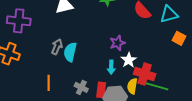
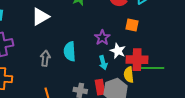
orange square: (179, 38) -> (132, 25), moved
cyan semicircle: (70, 52) -> (70, 51), moved

